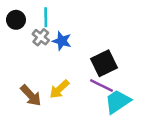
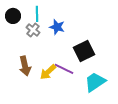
blue star: (62, 41) -> (57, 27), moved
purple line: (102, 86) -> (64, 69), moved
brown arrow: (31, 95) -> (25, 66), moved, turned 30

